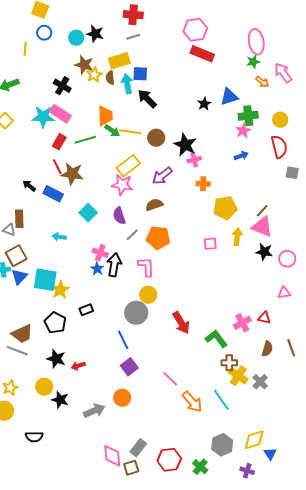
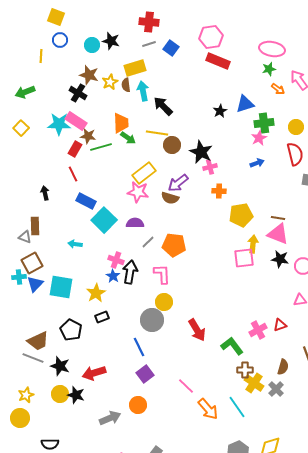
pink ellipse: (256, 42) -> (272, 49), turned -70
brown star: (84, 65) -> (89, 75), moved
blue square: (140, 74) -> (171, 48), moved, turned 35
yellow line: (130, 132) -> (157, 133), moved
brown star: (72, 174) -> (88, 136), moved, size x0.7
black arrow: (29, 186) -> (45, 193), turned 40
blue rectangle: (53, 194) -> (86, 201), moved
brown semicircle: (154, 205) -> (170, 198), moved, turned -144
brown line: (262, 211) -> (278, 218), turned 56
cyan square: (88, 213) -> (104, 220), size x1.4
purple semicircle: (119, 216) -> (135, 223), turned 108
pink square: (210, 244) -> (244, 258), moved, size x1.5
yellow star: (60, 290) -> (96, 293), moved
red triangle: (264, 318) -> (280, 325), turned -32
brown semicircle: (267, 349) -> (283, 367), moved
black star: (56, 359) -> (60, 366), moved
red arrow: (78, 366) -> (94, 373), size x1.6
black star: (60, 400) -> (76, 395), moved

